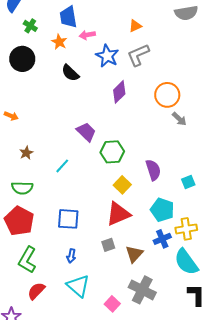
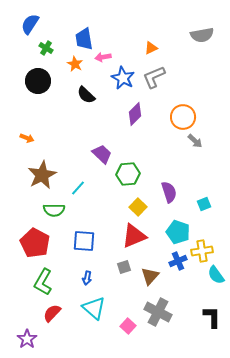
brown star: (26, 153) -> (42, 175), size x2.0
green semicircle: (22, 188) -> (54, 210), moved
cyan semicircle: (186, 262) -> (216, 275), moved, size x0.7

